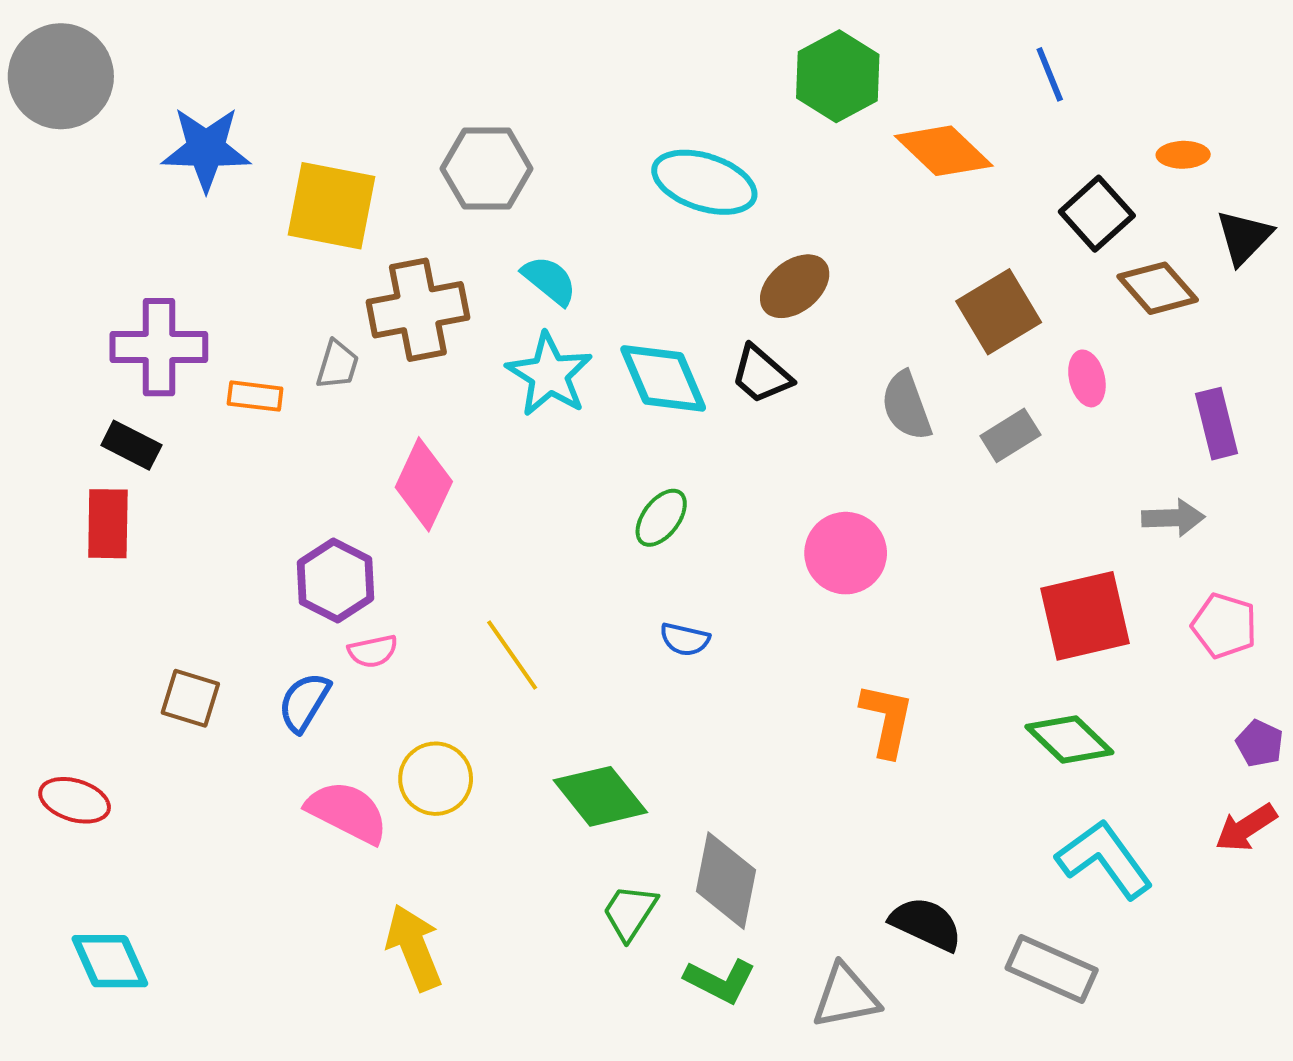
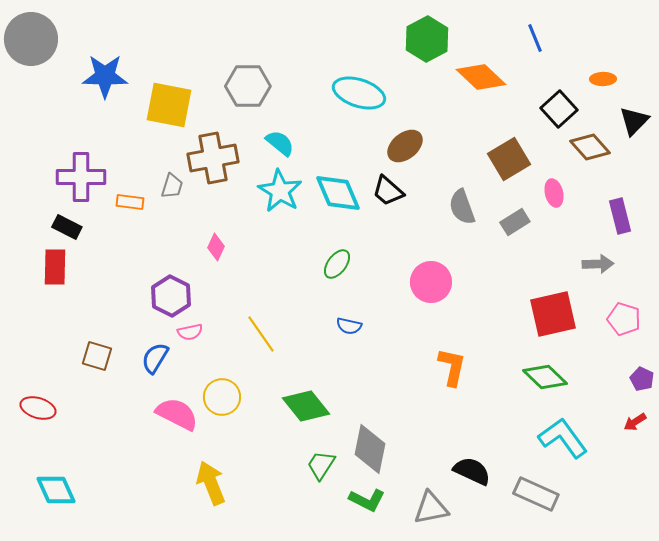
pink diamond: (424, 484) -> (216, 247), size x0.6
red arrow: (1246, 828) -> (635, 422), size x0.7

